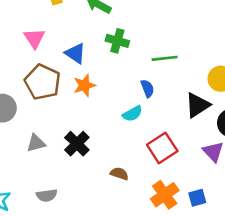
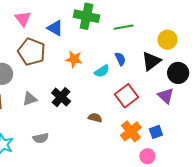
green cross: (117, 41) -> (86, 16), size x1.4
orange star: (84, 85) -> (74, 59), moved, turned 30
blue semicircle: (147, 88) -> (120, 59), moved

